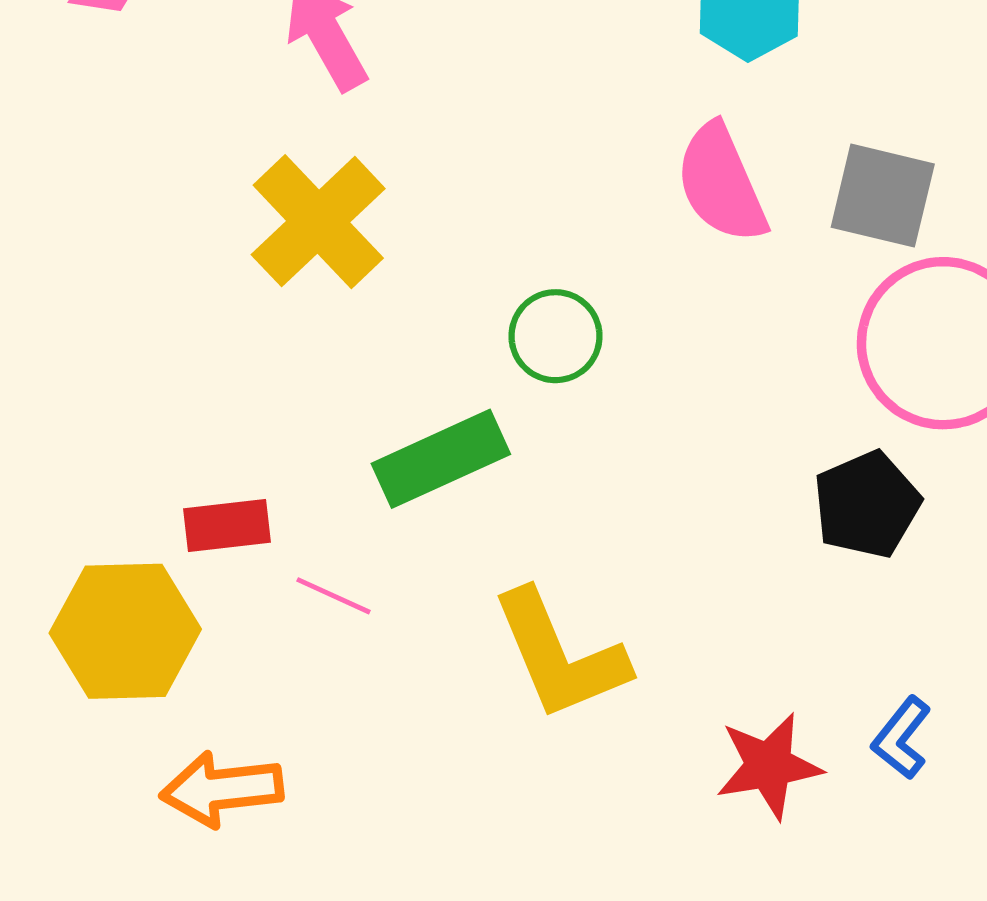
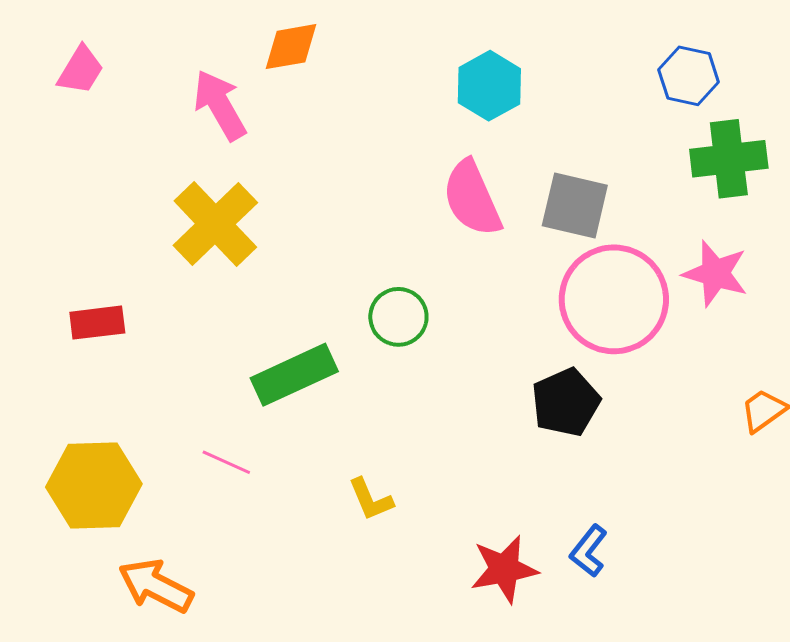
green circle: (555, 336) -> (398, 317), moved
red rectangle: (227, 525) -> (97, 323), moved
yellow L-shape: (560, 655) -> (371, 499), size x0.5
orange arrow: (222, 789) -> (156, 586), turned 34

